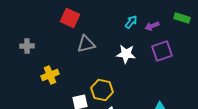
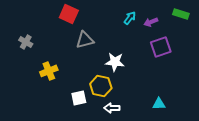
gray cross: (27, 46) -> (26, 42), turned 32
white star: (126, 54) -> (115, 62), moved

